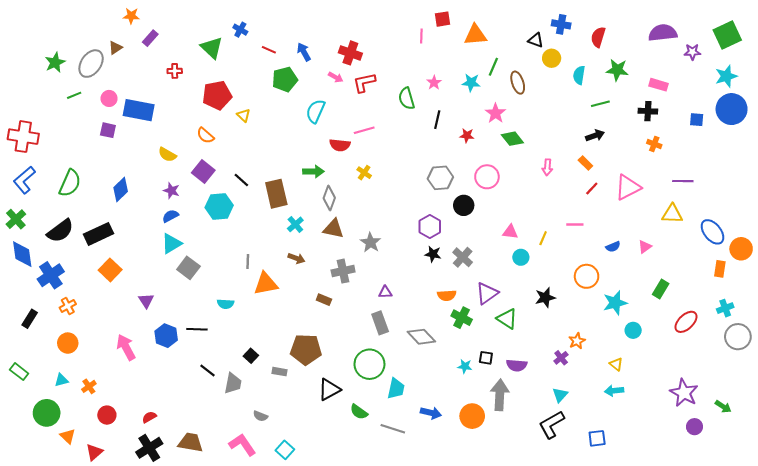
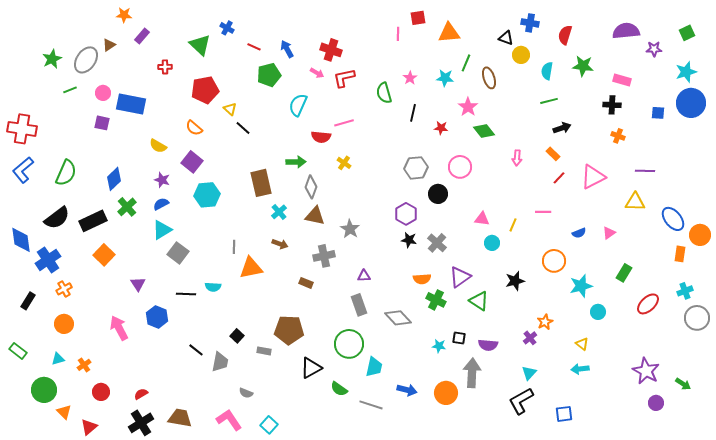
green square: (727, 35) -> (687, 33), size x0.6
green line: (600, 104) -> (549, 101), moved
black line: (241, 180) -> (243, 128), moved
green cross: (16, 219) -> (127, 207), moved
black line: (197, 329) -> (186, 294), moved

